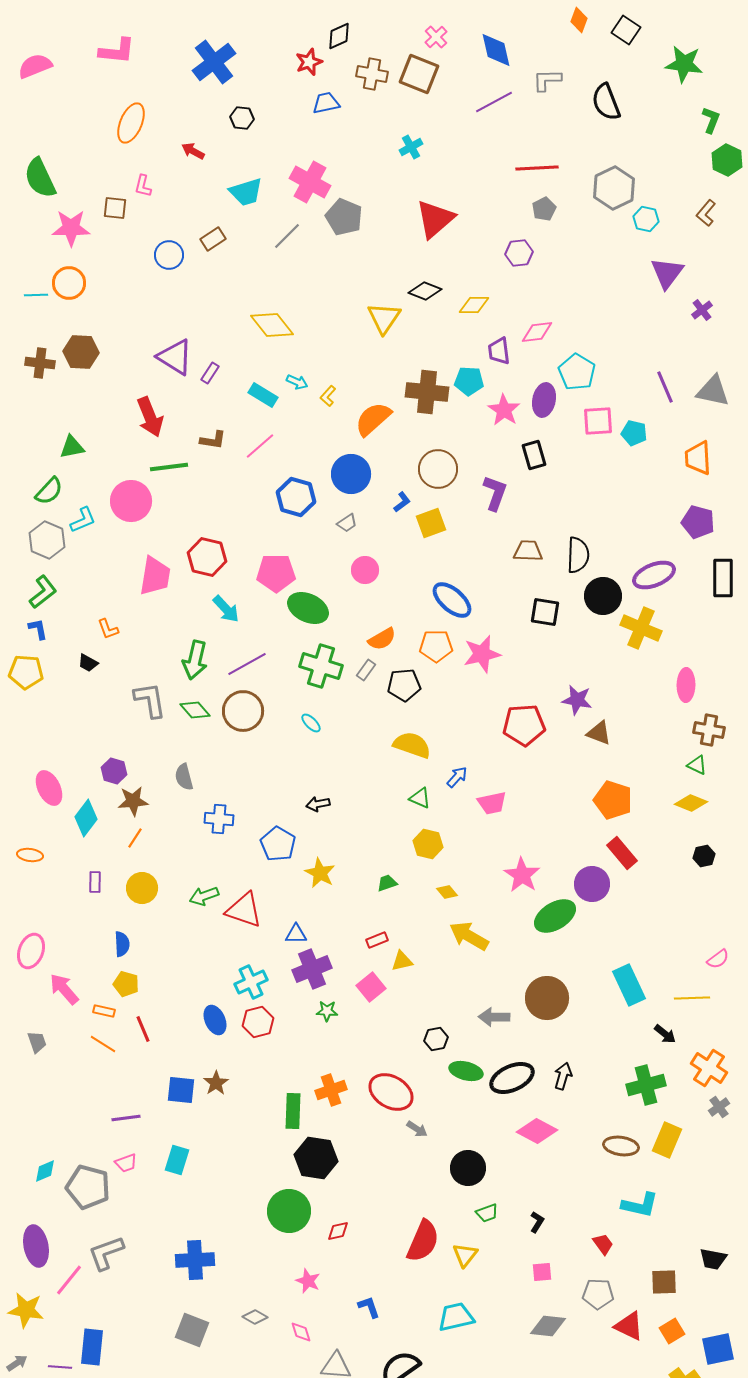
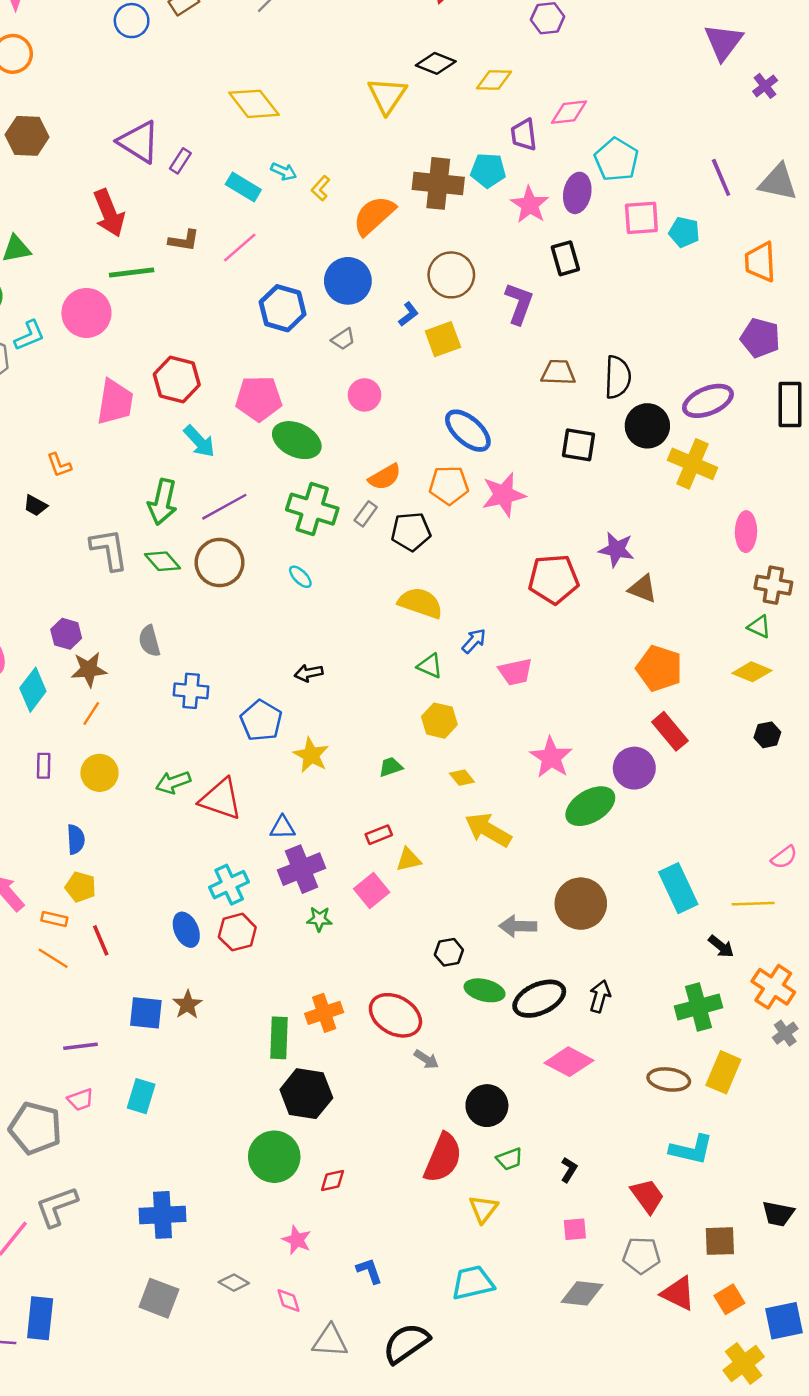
red semicircle: (423, 1241) -> (443, 1158), moved
red trapezoid: (603, 1244) -> (647, 1196), size x1.4

